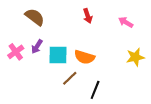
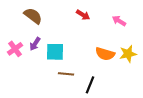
red arrow: (88, 16) -> (83, 15), turned -40
orange semicircle: (84, 57) -> (105, 54), moved
brown line: (70, 78) -> (66, 74), turned 49

